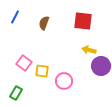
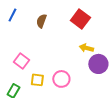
red square: (83, 21) -> (80, 19), turned 30
yellow square: (42, 71) -> (37, 80), moved

